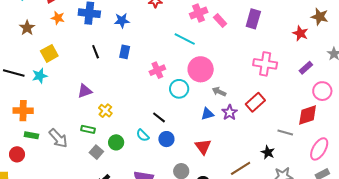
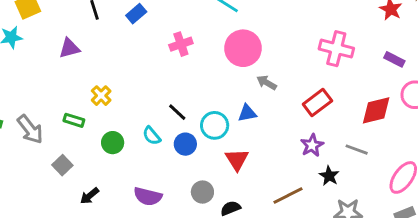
blue rectangle: (125, 52) -> (136, 14), turned 32
purple rectangle: (306, 68) -> (394, 59), turned 64
cyan circle: (179, 89) -> (215, 125), moved
purple triangle: (85, 91) -> (69, 48), moved
purple star: (230, 112) -> (312, 145), moved
red diamond: (308, 115) -> (376, 110), moved
gray square: (96, 152) -> (62, 165), moved

